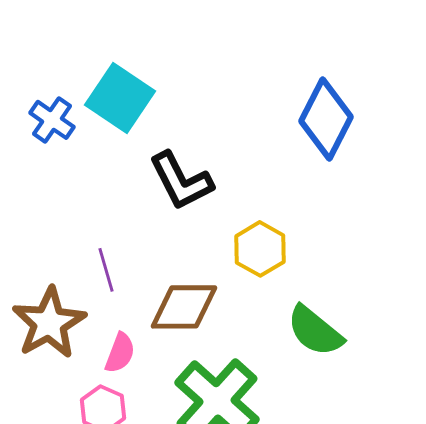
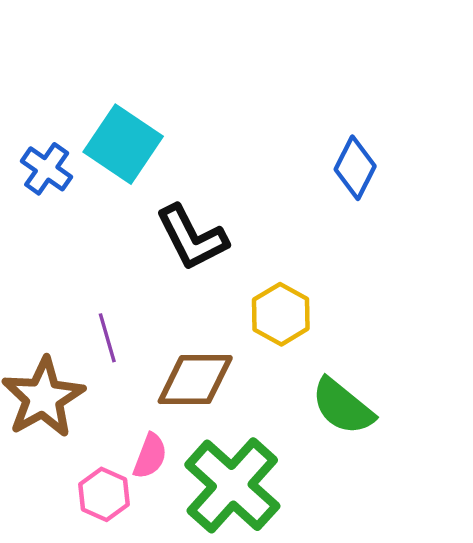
blue diamond: (326, 119) -> (355, 168), size x0.7
pink semicircle: (120, 353) -> (150, 456), moved

